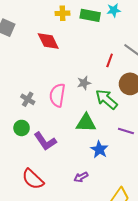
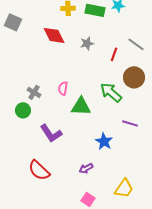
gray star: (84, 83) -> (87, 43), moved
pink semicircle: (57, 95) -> (63, 88), size x0.6
green triangle: (86, 123) -> (81, 106), moved
green circle: (22, 128) -> (23, 110), moved

